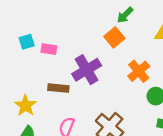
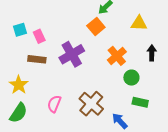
pink rectangle: (49, 49) -> (39, 36), turned 56
brown rectangle: (58, 88) -> (37, 59), moved

